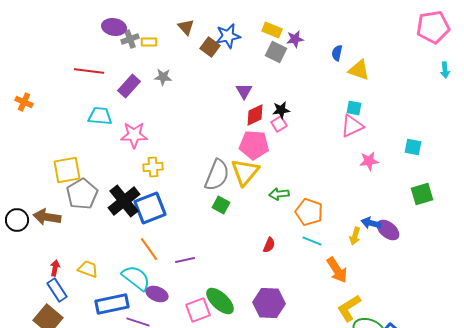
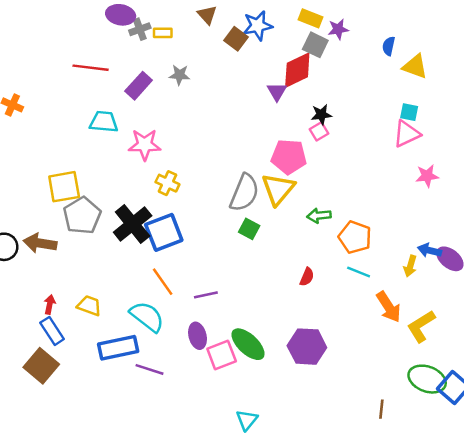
red diamond: (255, 115) -> (297, 70), moved, size x1.4
yellow cross: (153, 167) -> (167, 183), turned 30
purple ellipse: (157, 294) -> (198, 336), moved, turned 55
yellow L-shape: (349, 308) -> (421, 326), moved

